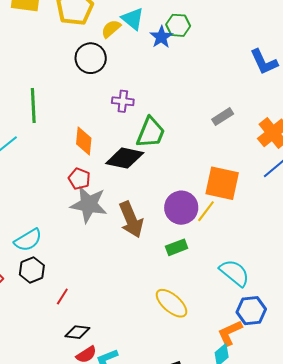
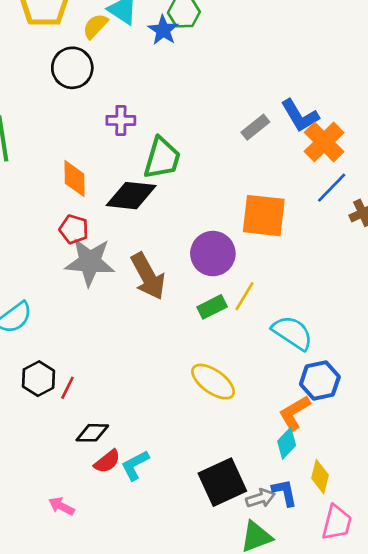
blue L-shape: (264, 62) -> (300, 116), moved
yellow line: (206, 211) -> (245, 296), moved
black hexagon: (32, 270) -> (38, 379), moved

